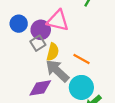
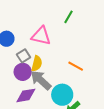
purple circle: (41, 30) -> (23, 72), moved
orange line: (82, 59) -> (76, 66), moved

